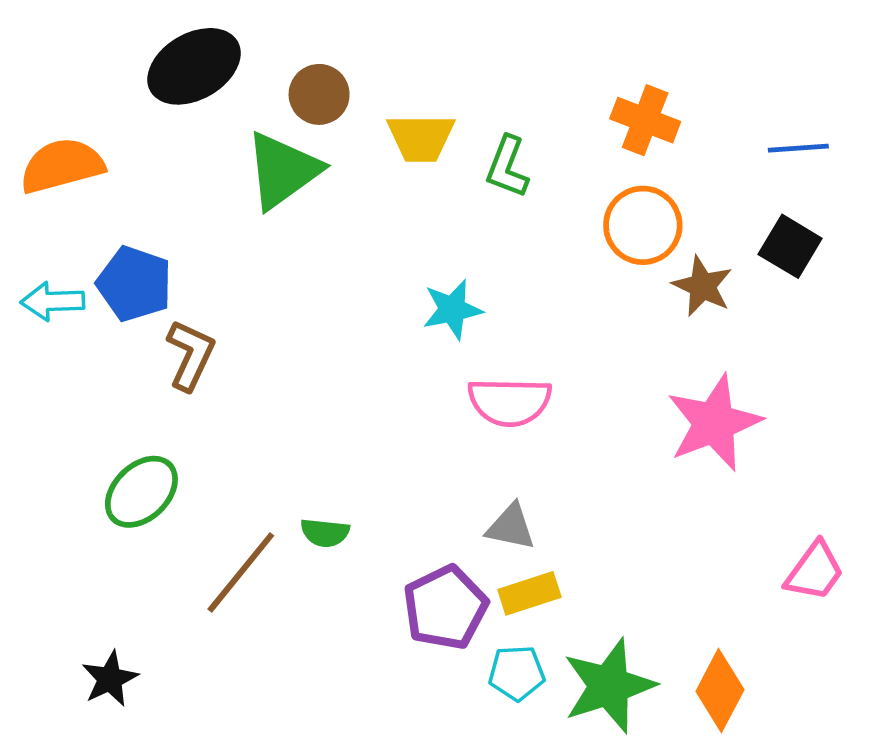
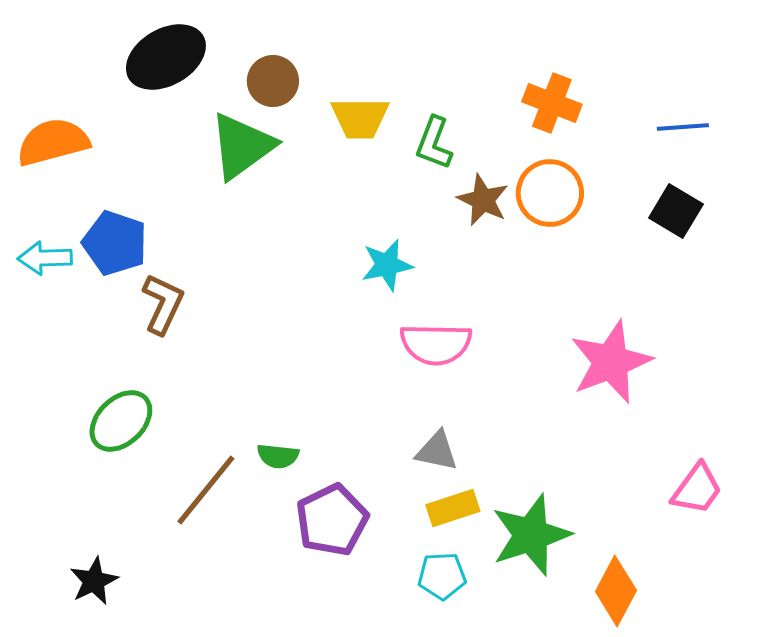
brown star: (702, 286) -> (483, 200), moved
purple pentagon: (445, 608) -> (332, 520), moved
green star: (609, 686) -> (531, 535), moved

